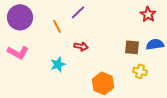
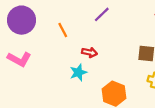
purple line: (78, 12) -> (102, 14), moved
cyan star: (58, 64) -> (78, 72), moved

